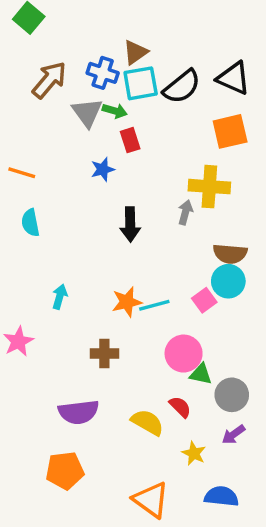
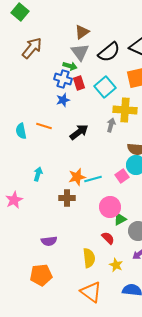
blue cross: (103, 73) -> (63, 79), moved
cyan square: (141, 83) -> (105, 87), moved, turned -30
gray triangle: (87, 113) -> (80, 52), moved
orange line: (22, 173) -> (44, 126), moved
black arrow: (130, 224) -> (79, 132), turned -126
brown cross: (104, 354) -> (67, 198), moved
green triangle: (201, 374) -> (120, 219), turned -40
purple semicircle: (79, 412) -> (49, 241), size x0.7
yellow semicircle: (147, 422) -> (89, 258), moved, turned 54

